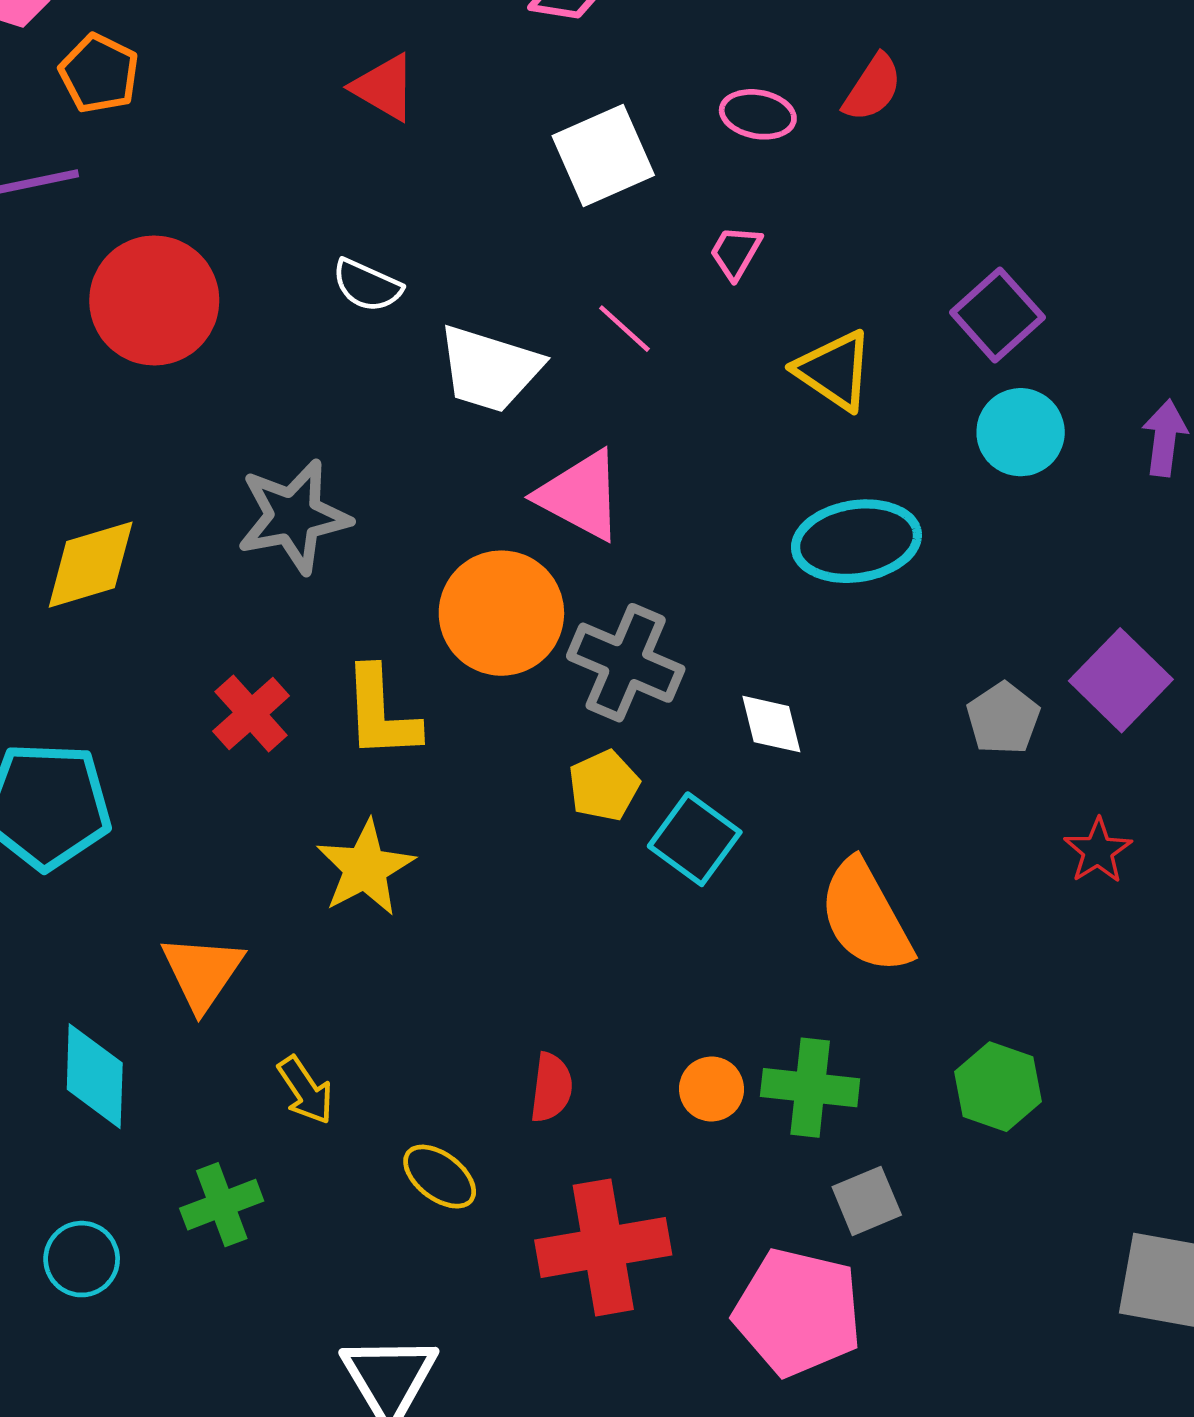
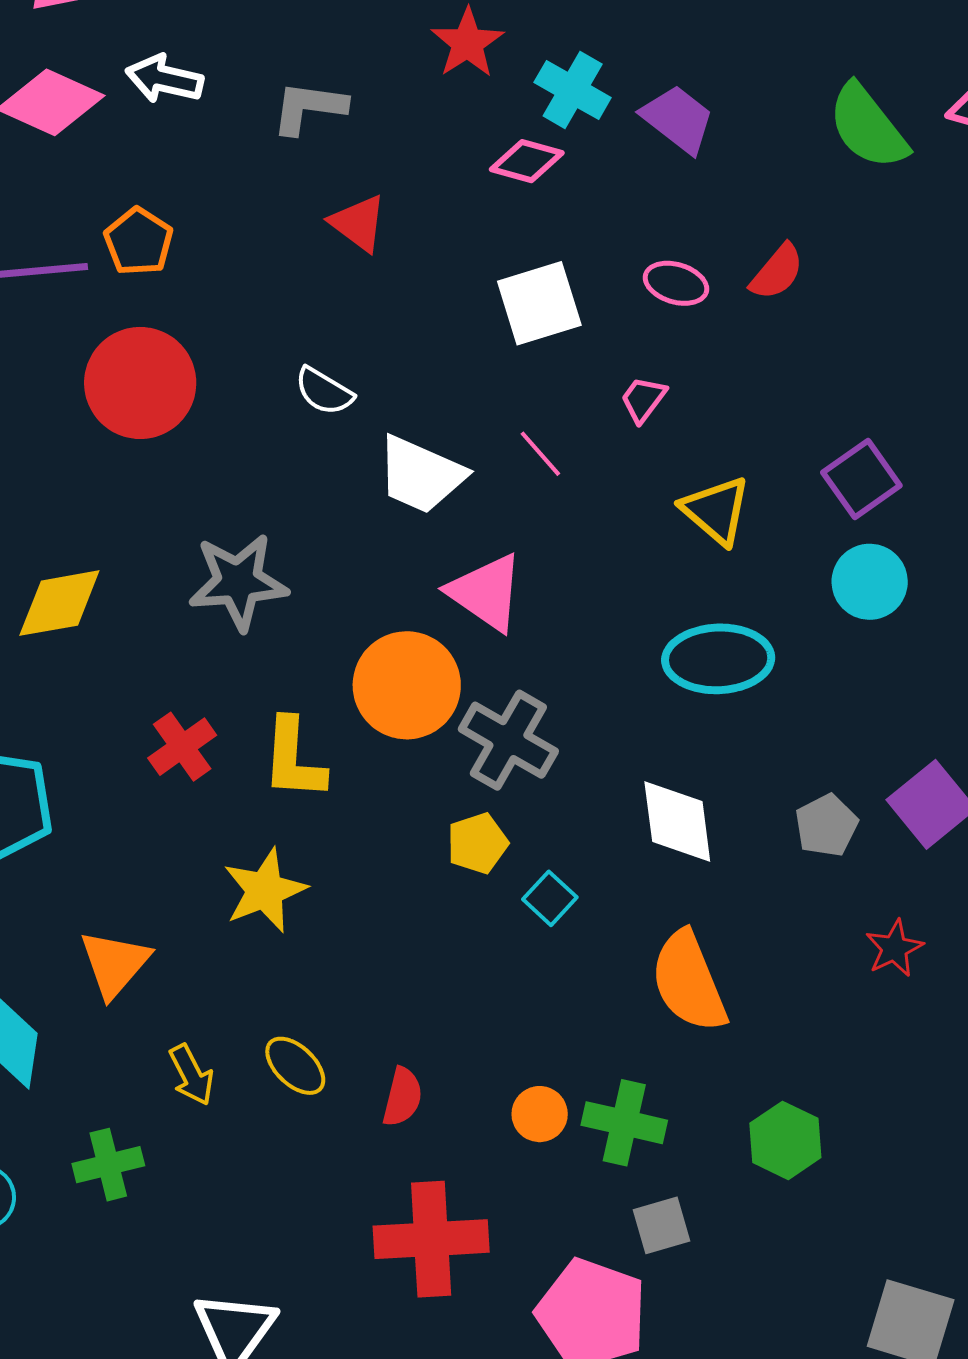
orange pentagon: (99, 73) -> (139, 242), moved
white diamond: (771, 724) -> (677, 822), moved, size x1.5
cyan square: (695, 839) -> (550, 898), size x0.7
yellow ellipse: (440, 1177) -> (295, 1066), moved

